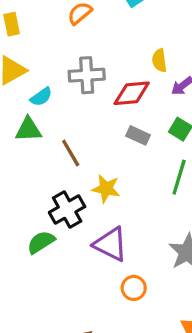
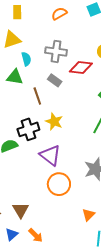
cyan semicircle: (41, 97) -> (26, 59), turned -80
gray rectangle: (138, 135) -> (55, 80), moved
orange circle: (134, 288) -> (59, 184), size x1.5

